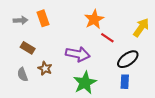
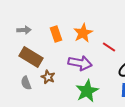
orange rectangle: (43, 18) -> (56, 34), moved
orange star: (94, 19) -> (83, 33), moved
brown rectangle: (28, 48) -> (31, 57), size x1.6

